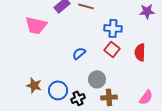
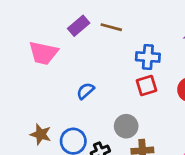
red square: (112, 49) -> (146, 85), turned 35
blue semicircle: (79, 53) -> (85, 91), moved

